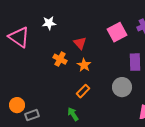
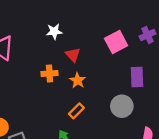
white star: (49, 23) -> (54, 32), moved
orange cross: (60, 59) -> (50, 74), turned -32

